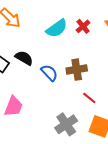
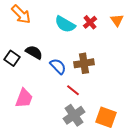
cyan semicircle: (57, 28) -> (65, 24), turned 65
red line: (89, 98) -> (73, 90), moved

